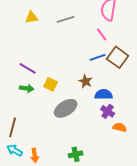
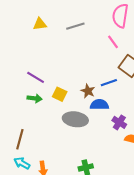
blue line: (98, 57) -> (109, 83), moved
brown star: (86, 81) -> (88, 91), moved
blue semicircle: (104, 94) -> (99, 105), moved
gray ellipse: (66, 108) -> (75, 119), turned 40

